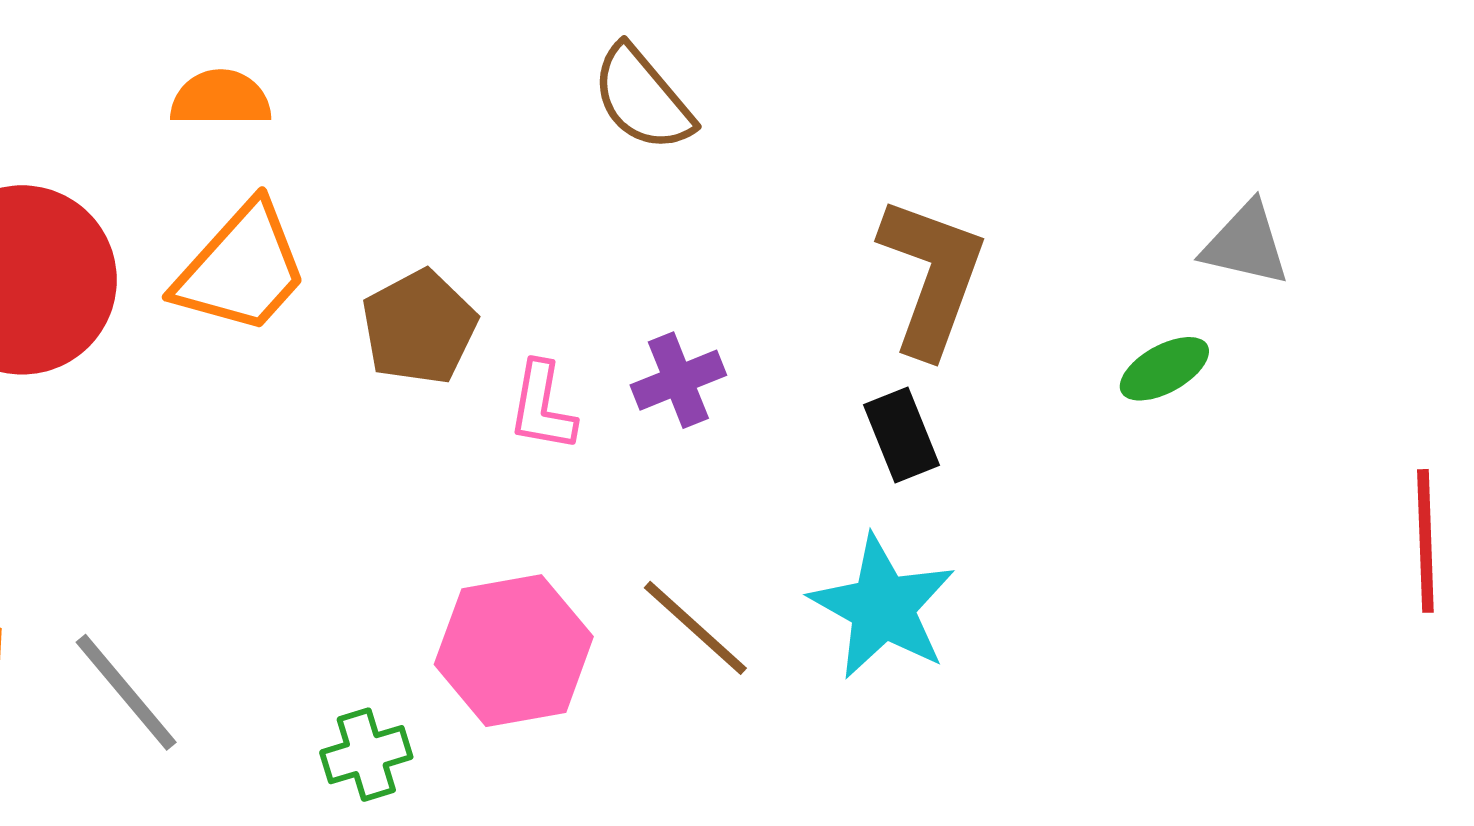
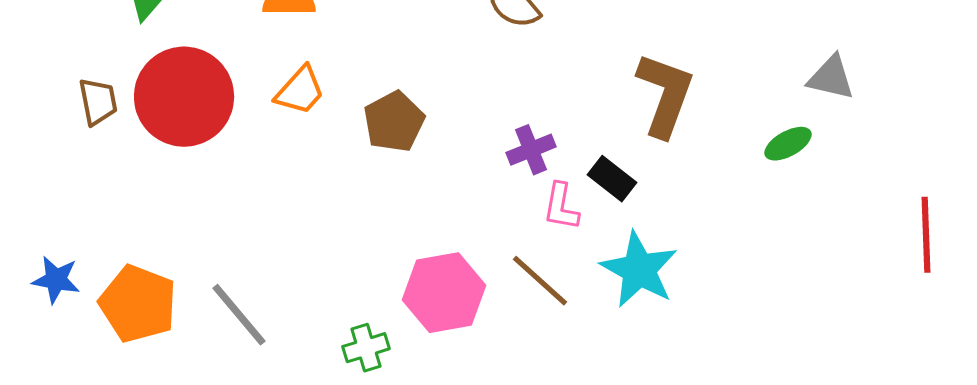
orange trapezoid: (241, 269) -> (300, 91), size x0.7
pink L-shape: (542, 407) -> (561, 207), moved
black rectangle: (902, 435) -> (612, 179), moved, turned -30

